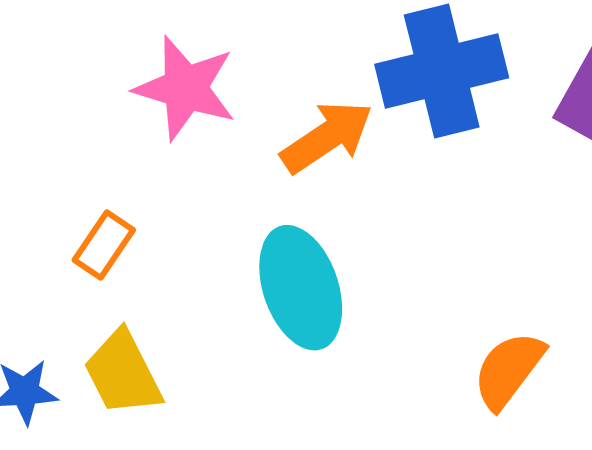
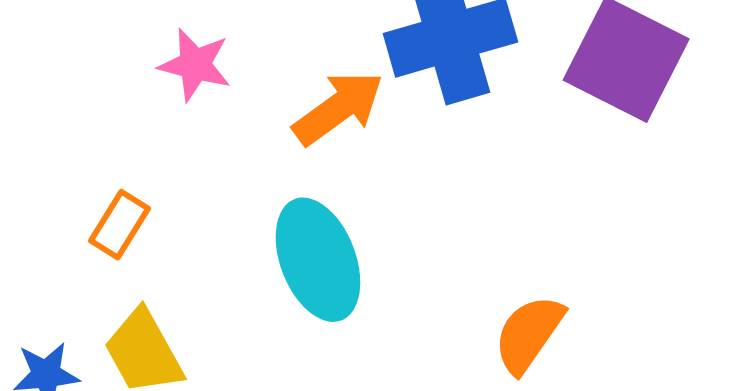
pink star: (185, 88) -> (195, 65), size x0.7

